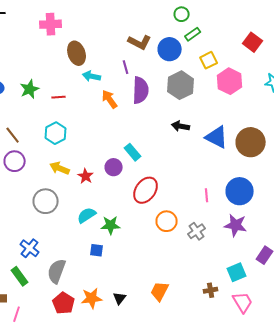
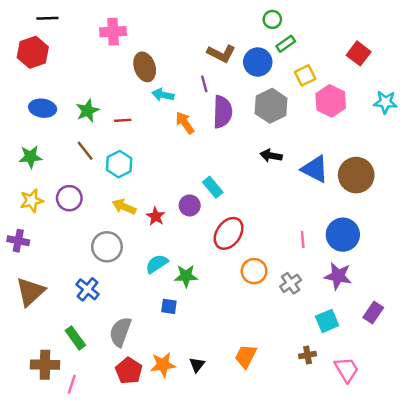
brown line: (13, 135) -> (85, 151), moved
blue cross: (30, 248) -> (88, 289), moved
cyan square: (237, 272) -> (327, 321), moved

